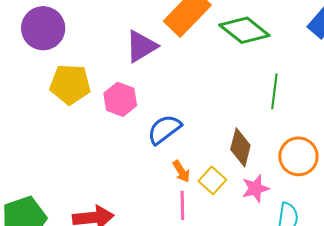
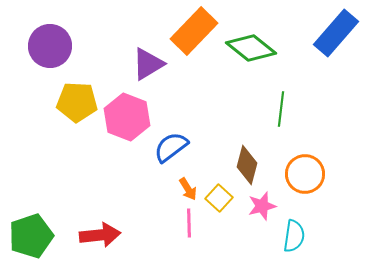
pink hexagon: (120, 99) -> (127, 117), size x1.4

